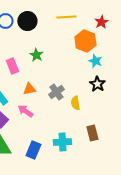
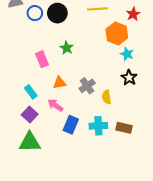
brown rectangle: (92, 133) -> (124, 128), turned -63
cyan cross: (62, 142) -> (98, 126), moved
blue rectangle: (33, 150) -> (71, 125), moved

